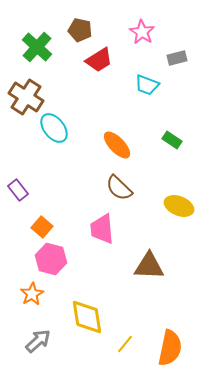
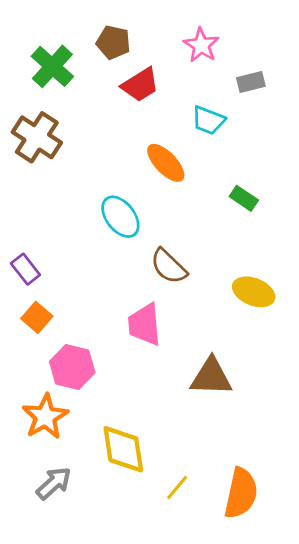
cyan ellipse: (54, 128) -> (120, 217), moved
orange ellipse: (117, 145) -> (166, 163), moved
orange square: (42, 227) -> (37, 317), moved
orange star: (32, 294) -> (45, 417), size x1.4

